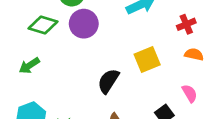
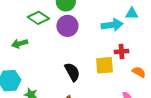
red cross: (186, 24) -> (122, 51), moved
black semicircle: (108, 81) -> (72, 72), turned 102

